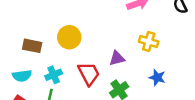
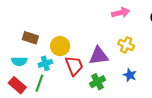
yellow circle: (69, 37) -> (60, 46), moved
purple triangle: (117, 58) -> (99, 56), size x1.5

